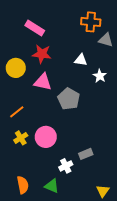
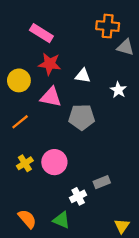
white triangle: (81, 60) -> (83, 76), moved
gray pentagon: (69, 99) -> (82, 117), turned -30
orange line: (17, 112) -> (20, 122), moved
orange semicircle: (23, 185) -> (27, 219), turned -30

